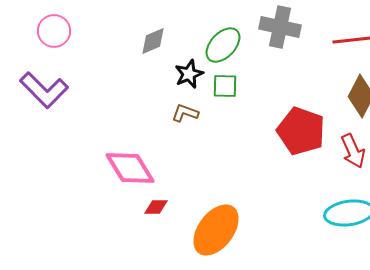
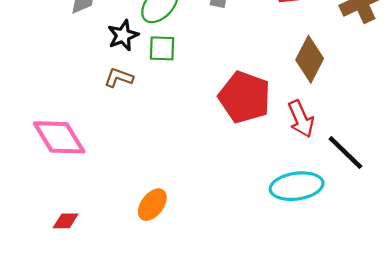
red diamond: (156, 207) -> (66, 221), moved
orange ellipse: (216, 230) -> (152, 205), size x0.6

